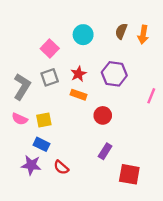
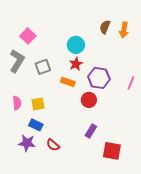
cyan circle: (83, 35) -> (76, 45), moved
pink square: (50, 48) -> (28, 36), moved
red star: (78, 74) -> (76, 64), moved
purple hexagon: (114, 74) -> (99, 78), moved
gray L-shape: (22, 87) -> (17, 61), moved
pink semicircle: (20, 119) -> (17, 103), turned -120

